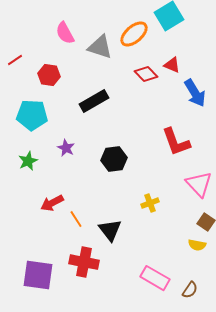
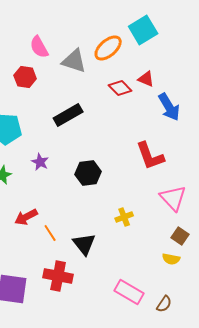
red hexagon: (49, 75) -> (25, 77), moved

